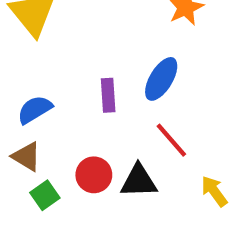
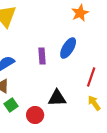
red line: (171, 140) -> (91, 77), moved, turned 60
red circle: (94, 175) -> (35, 115), moved

